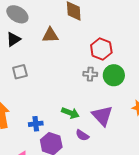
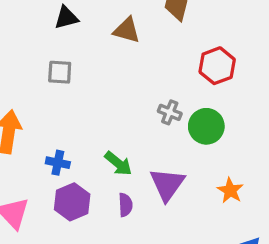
red hexagon: (101, 49) -> (217, 66), moved
purple semicircle: (82, 135) -> (125, 205), turned -144

